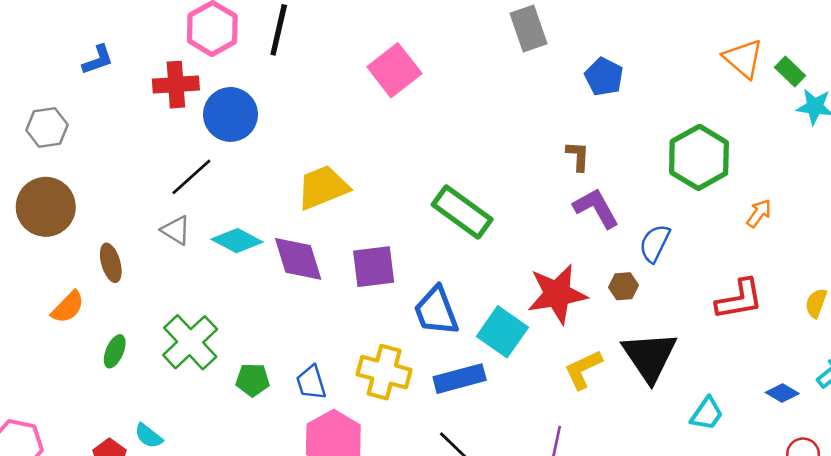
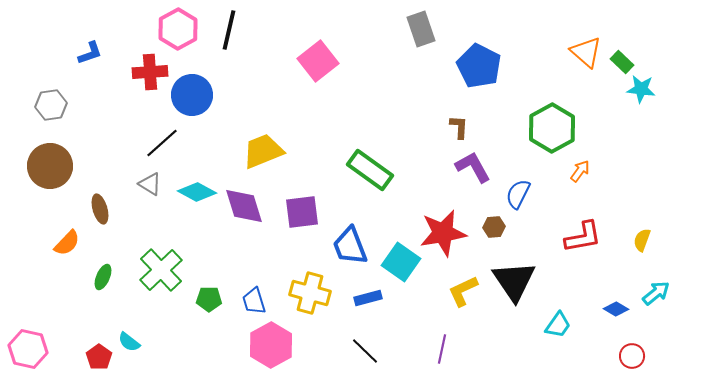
blue pentagon: (604, 77) -> (479, 66), size x1.5
orange arrow: (759, 213) -> (580, 171), moved
blue rectangle: (460, 379) -> (368, 298), size x0.7

